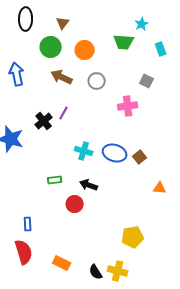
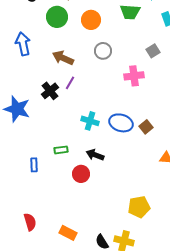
brown arrow: (62, 77) -> (63, 58), moved
gray square: (147, 81) -> (153, 51), turned 32
blue rectangle: (28, 224) -> (34, 165), moved
red semicircle: (24, 252) -> (30, 222), size x0.7

